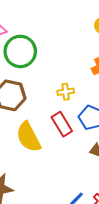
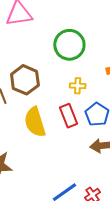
green circle: (20, 51) -> (69, 45), moved

